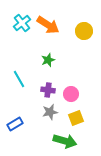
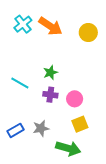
green star: (48, 60) -> (50, 73), moved
cyan line: (19, 79) -> (20, 83), turned -30
gray star: (50, 112) -> (41, 128), moved

